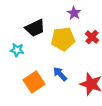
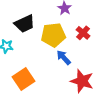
blue arrow: (60, 74) -> (64, 57), moved

